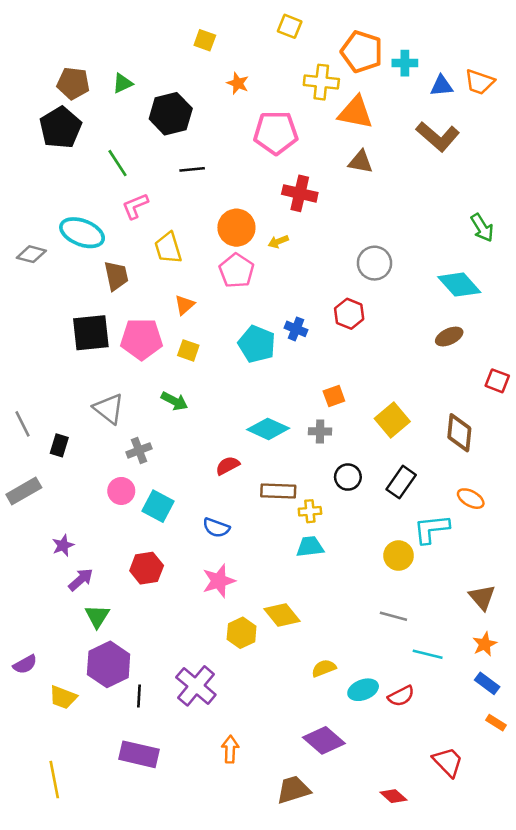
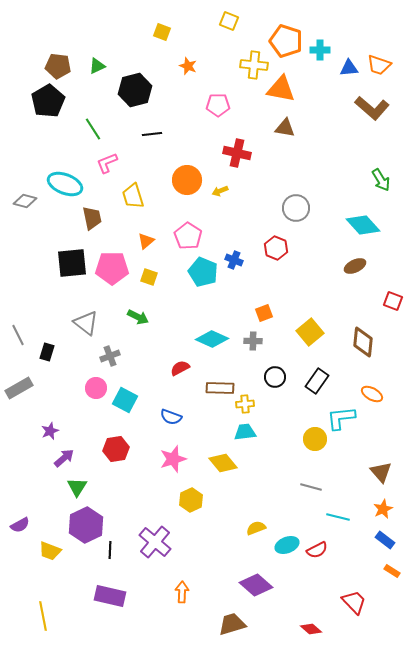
pink pentagon: (276, 133) -> (218, 105), size x0.7
brown L-shape: (438, 136) -> (372, 108), moved
pink pentagon: (236, 271) -> (188, 236), moved
yellow diamond: (282, 615) -> (223, 463), moved

